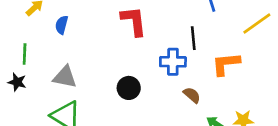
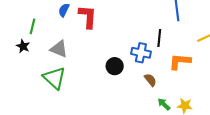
red L-shape: (134, 21) -> (88, 17), moved
black circle: (129, 88) -> (115, 66), moved

